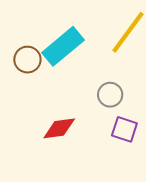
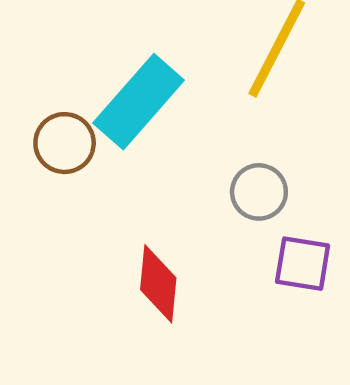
red diamond: (59, 128) -> (158, 284), turned -68

